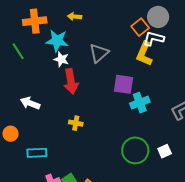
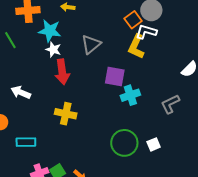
yellow cross: (76, 123) -> (66, 114), size x1.5

